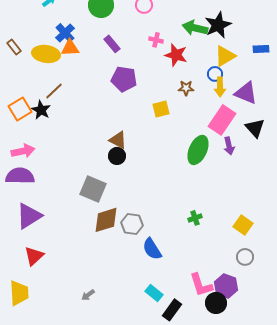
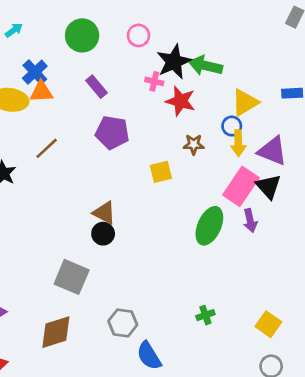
black star: (218, 25) -> (174, 62), moved
brown line: (54, 91) -> (47, 148), moved
black triangle: (255, 128) -> (268, 186), moved
brown diamond: (106, 220) -> (56, 332), moved

